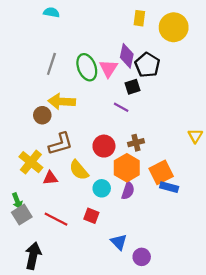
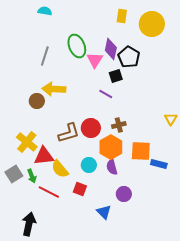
green ellipse: (87, 67) -> (77, 46), moved
brown L-shape: (61, 144) -> (69, 133), moved
yellow semicircle: (79, 170) -> (60, 169), moved
orange square: (161, 172) -> (141, 151), turned 30
red triangle: (50, 178) -> (44, 156), size x1.5
blue rectangle: (169, 187) -> (159, 164), moved
purple semicircle: (128, 191) -> (112, 167), turned 147
green arrow: (17, 201) -> (32, 176), moved
gray square: (22, 215) -> (14, 174), moved
purple circle: (142, 257) -> (124, 194), moved

